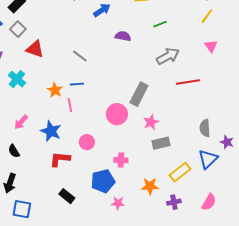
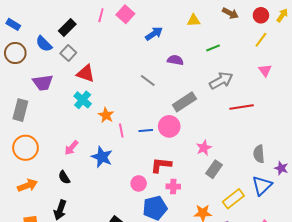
gray line: (80, 56) -> (148, 81), moved
cyan cross: (17, 79) -> (83, 100), moved
blue line: (77, 84) -> (146, 130), moved
gray rectangle: (139, 94) -> (184, 102), moved, turned 30
pink circle: (117, 114) -> (169, 126), moved
pink circle: (87, 142) -> (139, 183), moved
gray rectangle: (161, 143) -> (214, 169), turned -42
red L-shape: (60, 159) -> (161, 165), moved

